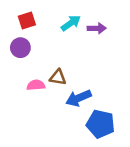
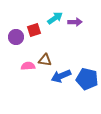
red square: (27, 21) -> (34, 30), moved
blue pentagon: (101, 124) -> (87, 79), moved

